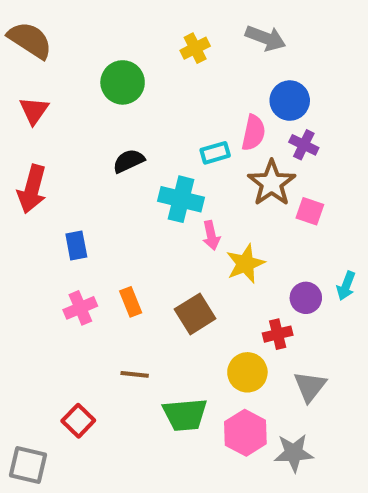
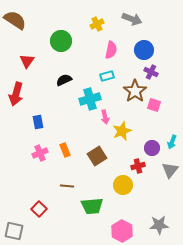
red triangle: (34, 111) -> (27, 61), moved
pink semicircle: (253, 133) -> (111, 50), moved
cyan cross: (181, 199) -> (90, 99), turned -30
gray triangle: (310, 386) -> (170, 170), moved
pink hexagon: (245, 433) -> (122, 231), moved
gray star: (294, 453) -> (159, 225), moved

